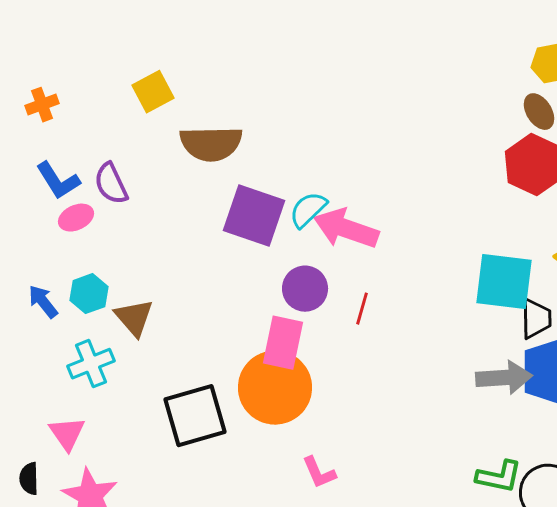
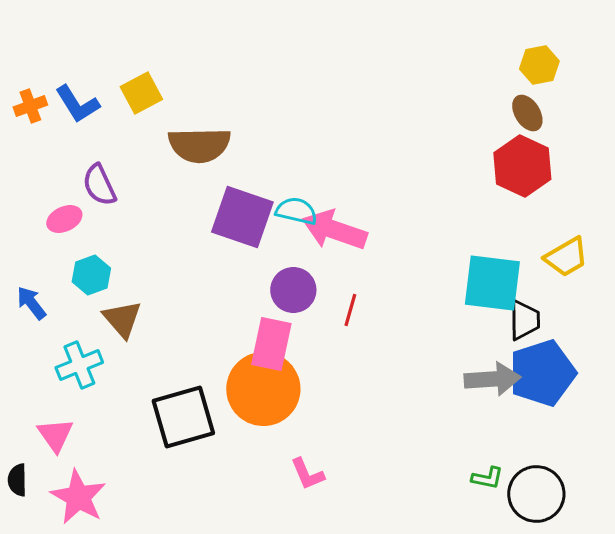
blue L-shape: (58, 181) -> (77, 104), moved
cyan semicircle: (308, 210) -> (296, 211), turned 57
cyan hexagon: (89, 294) -> (91, 275), moved
green L-shape: (499, 477) -> (487, 478), size x0.7

